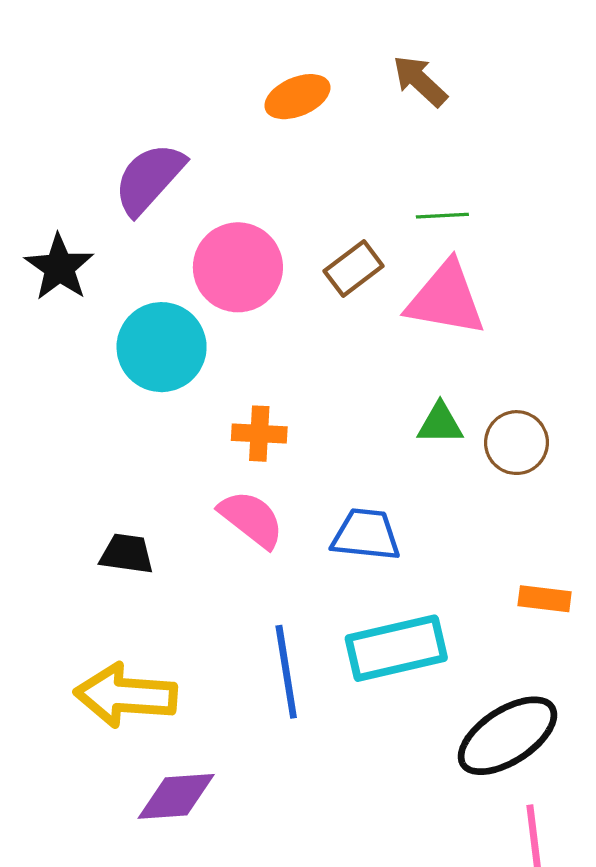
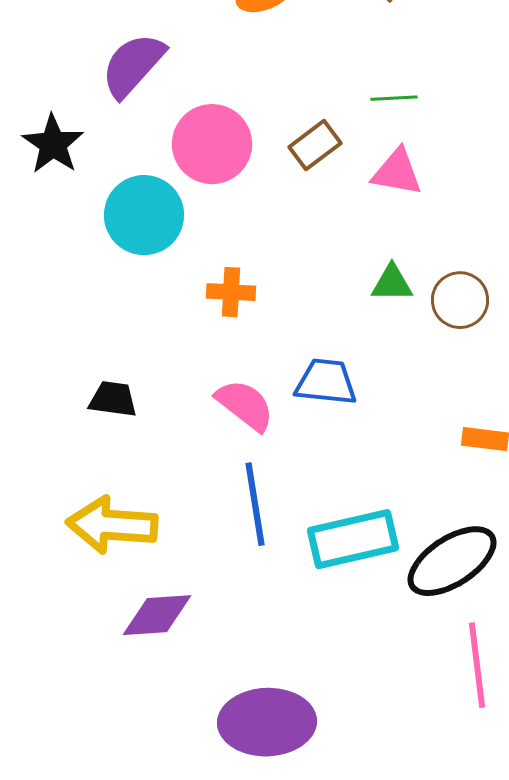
pink triangle: (446, 299) -> (397, 172), size x0.7
pink semicircle: (251, 519) -> (245, 405), moved
cyan rectangle: (396, 648) -> (353, 539), moved

